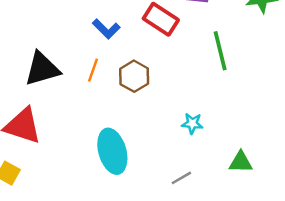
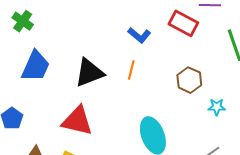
brown hexagon: (134, 76) -> (189, 80), moved

